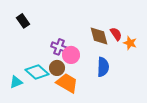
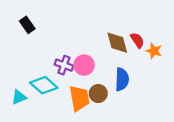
purple cross: (59, 47) -> (64, 65), moved
brown circle: (57, 68) -> (98, 94), moved
orange trapezoid: (67, 83) -> (79, 98), turned 50

